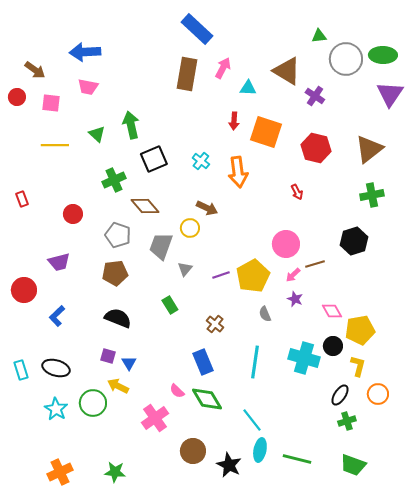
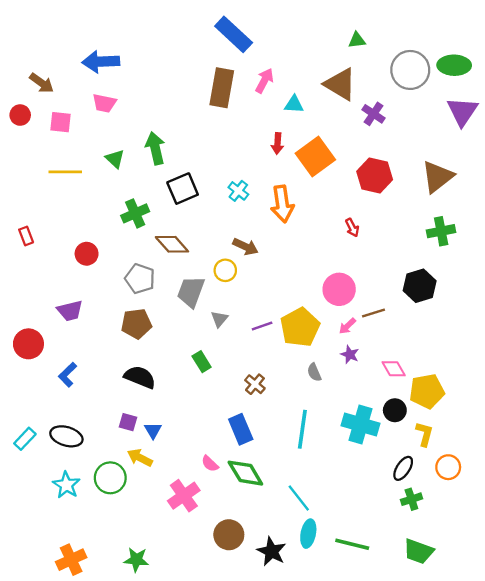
green triangle: (319, 36) -> (357, 40), moved
orange square: (266, 132) -> (315, 157), turned 36
cyan rectangle: (21, 370) -> (25, 439), turned 60

